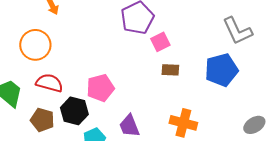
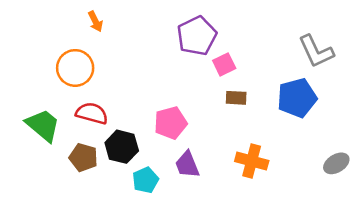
pink pentagon: (100, 88) -> (171, 123), moved

